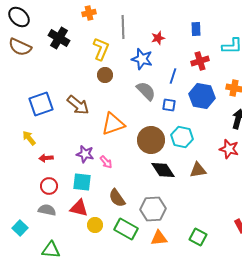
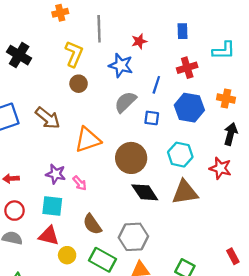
black cross: (59, 38) -> (19, 55), moved
gray semicircle: (146, 91) -> (125, 102), turned -90
cyan hexagon: (182, 137) -> (180, 155), moved
brown triangle: (198, 170) -> (185, 192), size x1.4

